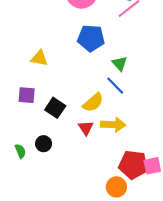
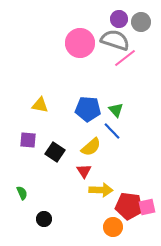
blue pentagon: (91, 38) -> (88, 109), moved
yellow arrow: (113, 125) -> (101, 190), moved
black circle: (44, 144) -> (44, 219), moved

